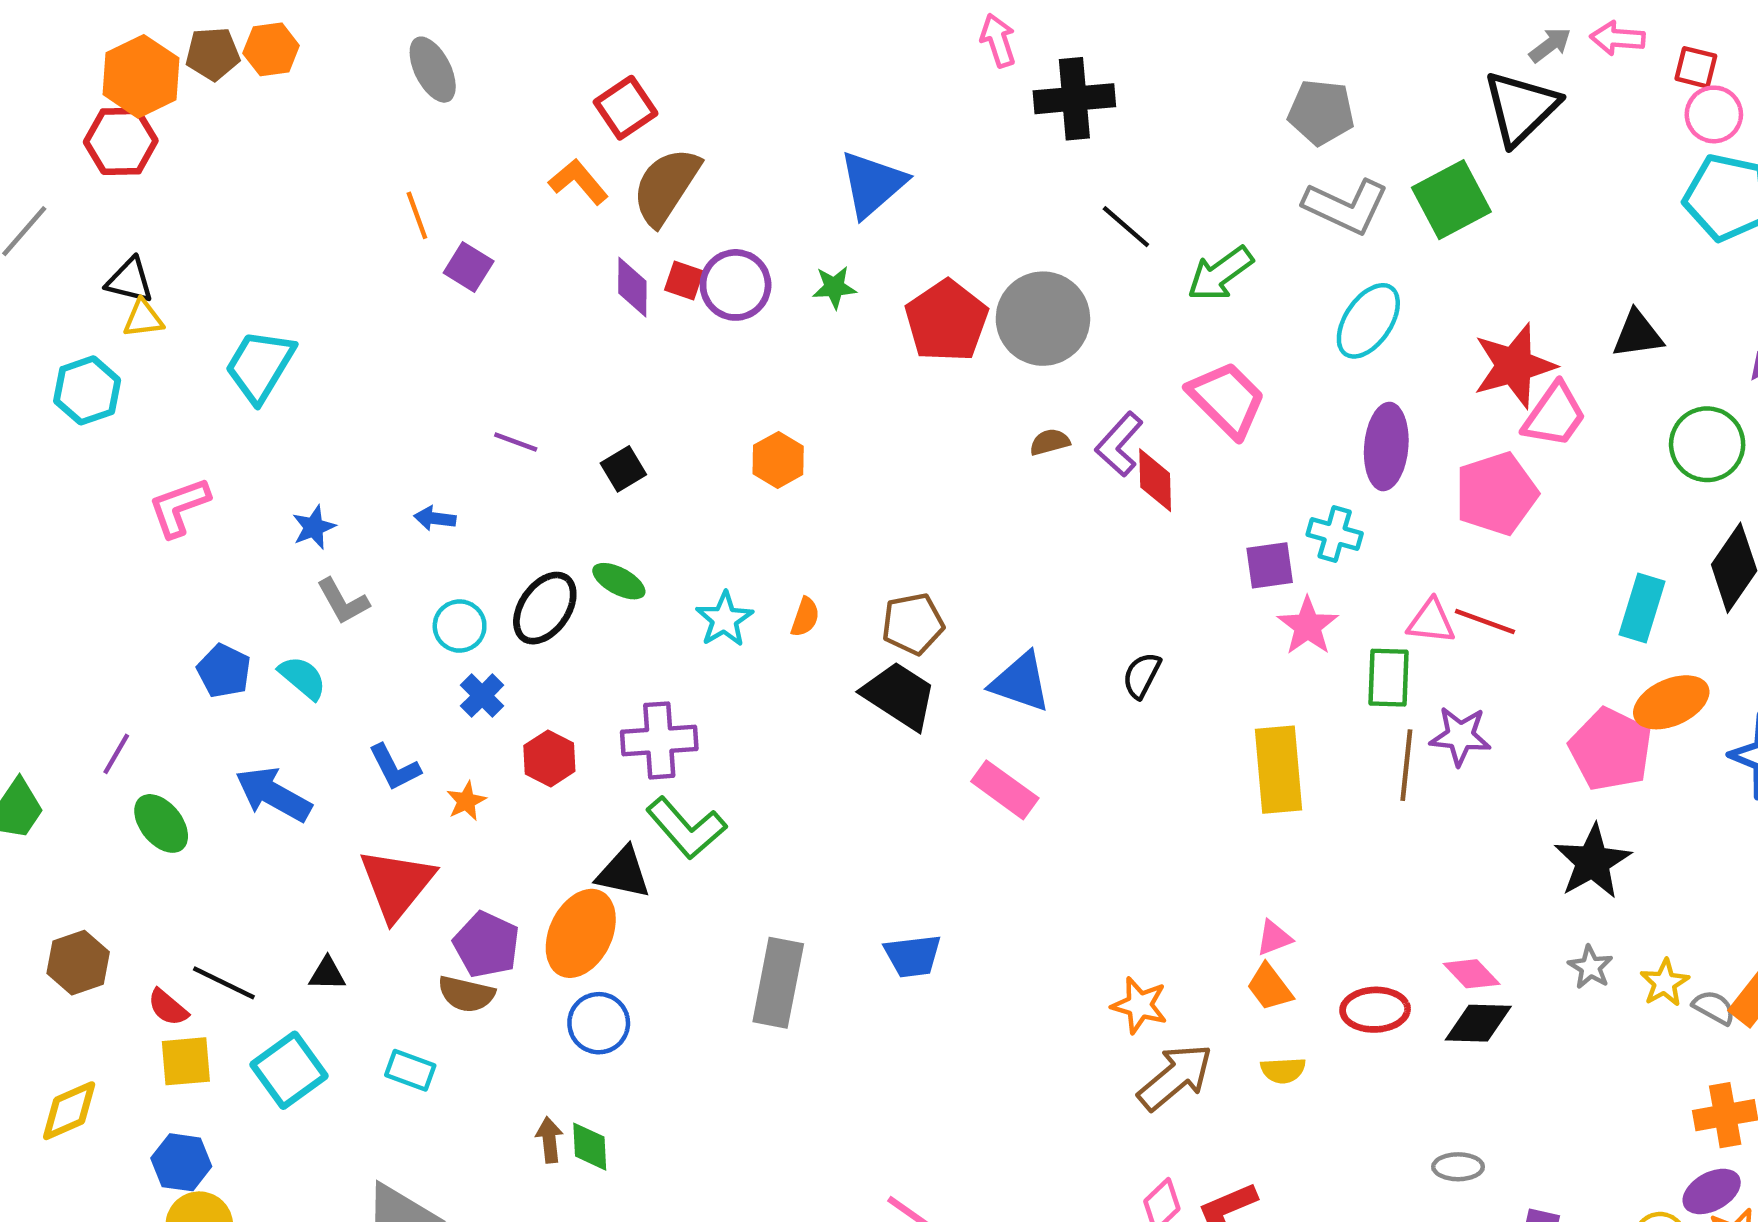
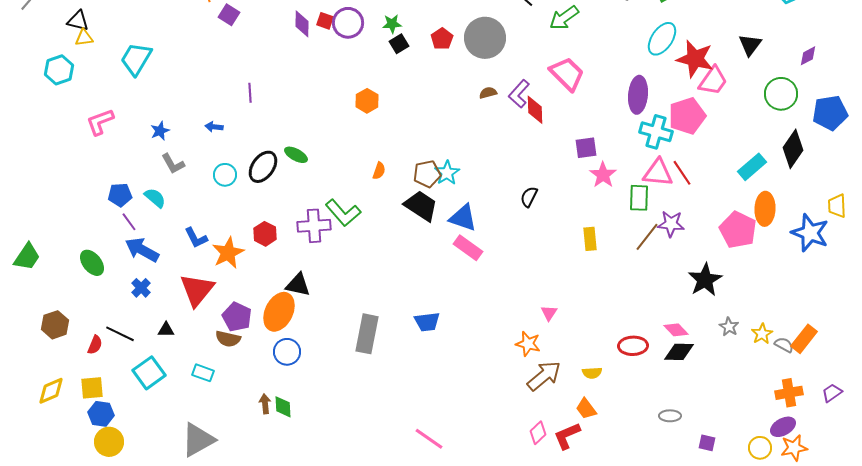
red pentagon: (946, 321) -> (442, 39), size x0.6
cyan ellipse: (1368, 321) -> (662, 39), moved
black triangle: (1638, 334) -> (750, 45), turned -45
red star: (1514, 366) -> (695, 59), turned 30
purple line: (516, 442) -> (250, 93), turned 66
black square: (623, 469) -> (399, 44), moved
cyan cross: (1335, 534) -> (656, 132), moved, size x1.4
cyan rectangle: (1642, 608) -> (752, 167), turned 32
cyan star: (724, 619) -> (447, 173), moved
pink triangle: (1431, 622) -> (658, 173), size x1.4
red line: (1485, 622) -> (682, 173), turned 36
blue pentagon: (224, 671) -> (120, 195), turned -30
blue triangle: (1021, 682) -> (463, 218), moved
blue cross: (482, 696) -> (141, 288), moved
orange ellipse: (1671, 702) -> (765, 209), turned -64
purple line: (116, 754) -> (129, 222), moved, turned -66
brown line: (1406, 765) -> (647, 237), turned 32
yellow rectangle: (1279, 770) -> (590, 239), size x0.6
orange star: (466, 801) -> (228, 253), size x1.8
green L-shape: (686, 828) -> (343, 213), moved
black star: (1593, 862) -> (705, 280), moved
pink triangle: (1274, 938) -> (549, 313), moved, turned -36
orange trapezoid: (1270, 987) -> (586, 409), moved
red semicircle: (168, 1007) -> (95, 345), turned -108
yellow square: (186, 1061) -> (92, 388), moved

